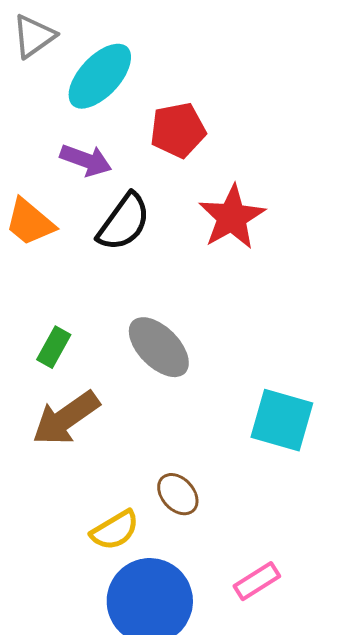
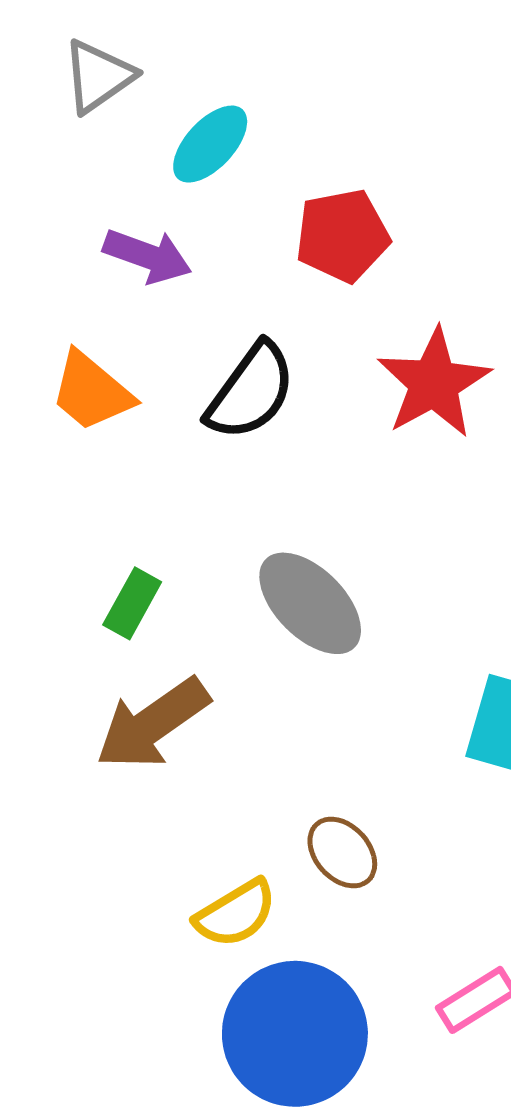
cyan ellipse: (100, 76) -> (210, 144), size x0.7
purple arrow: (86, 160) -> (147, 256), moved

